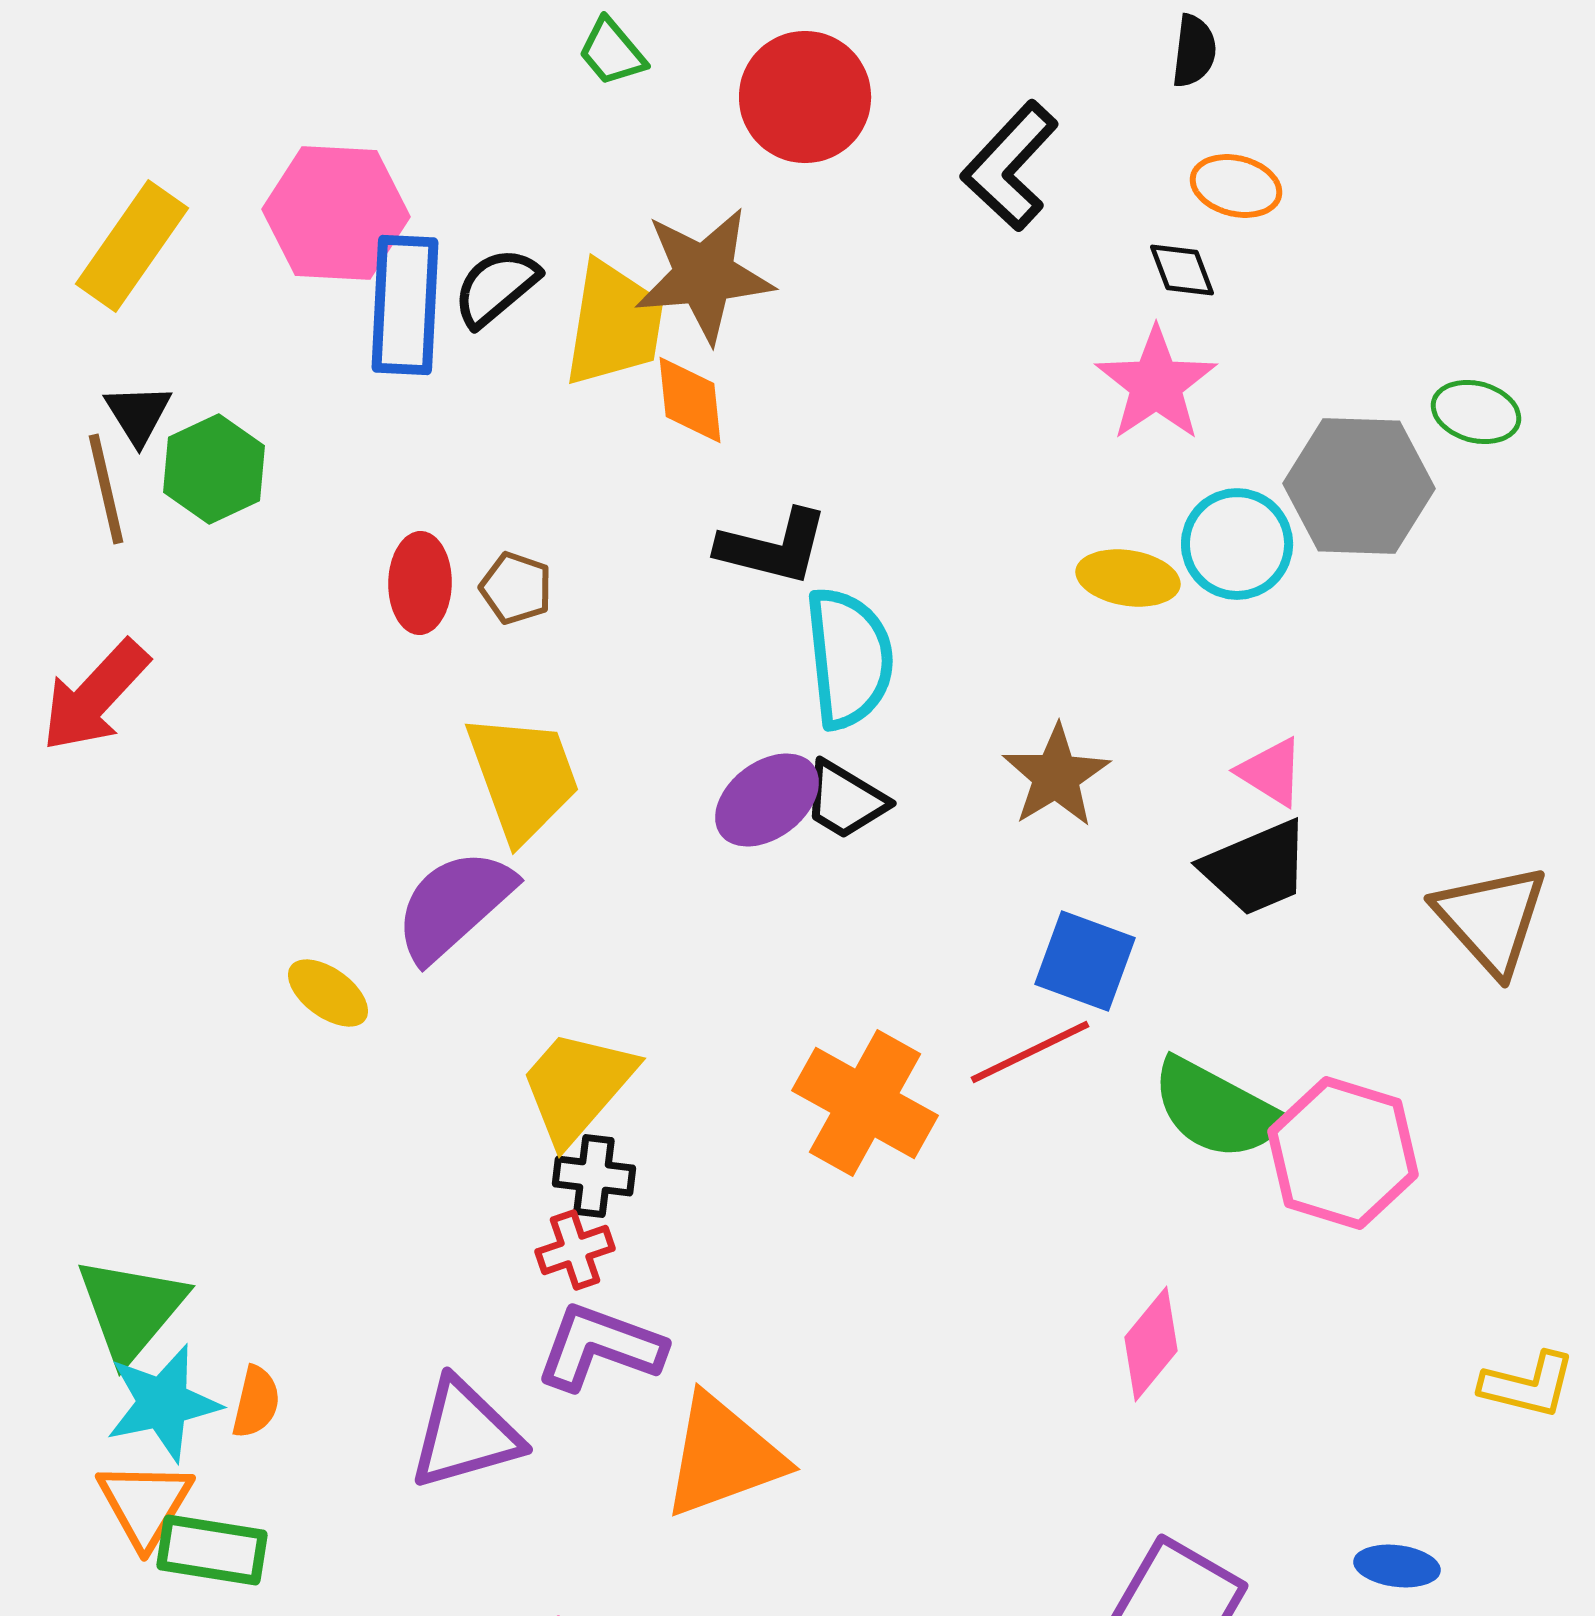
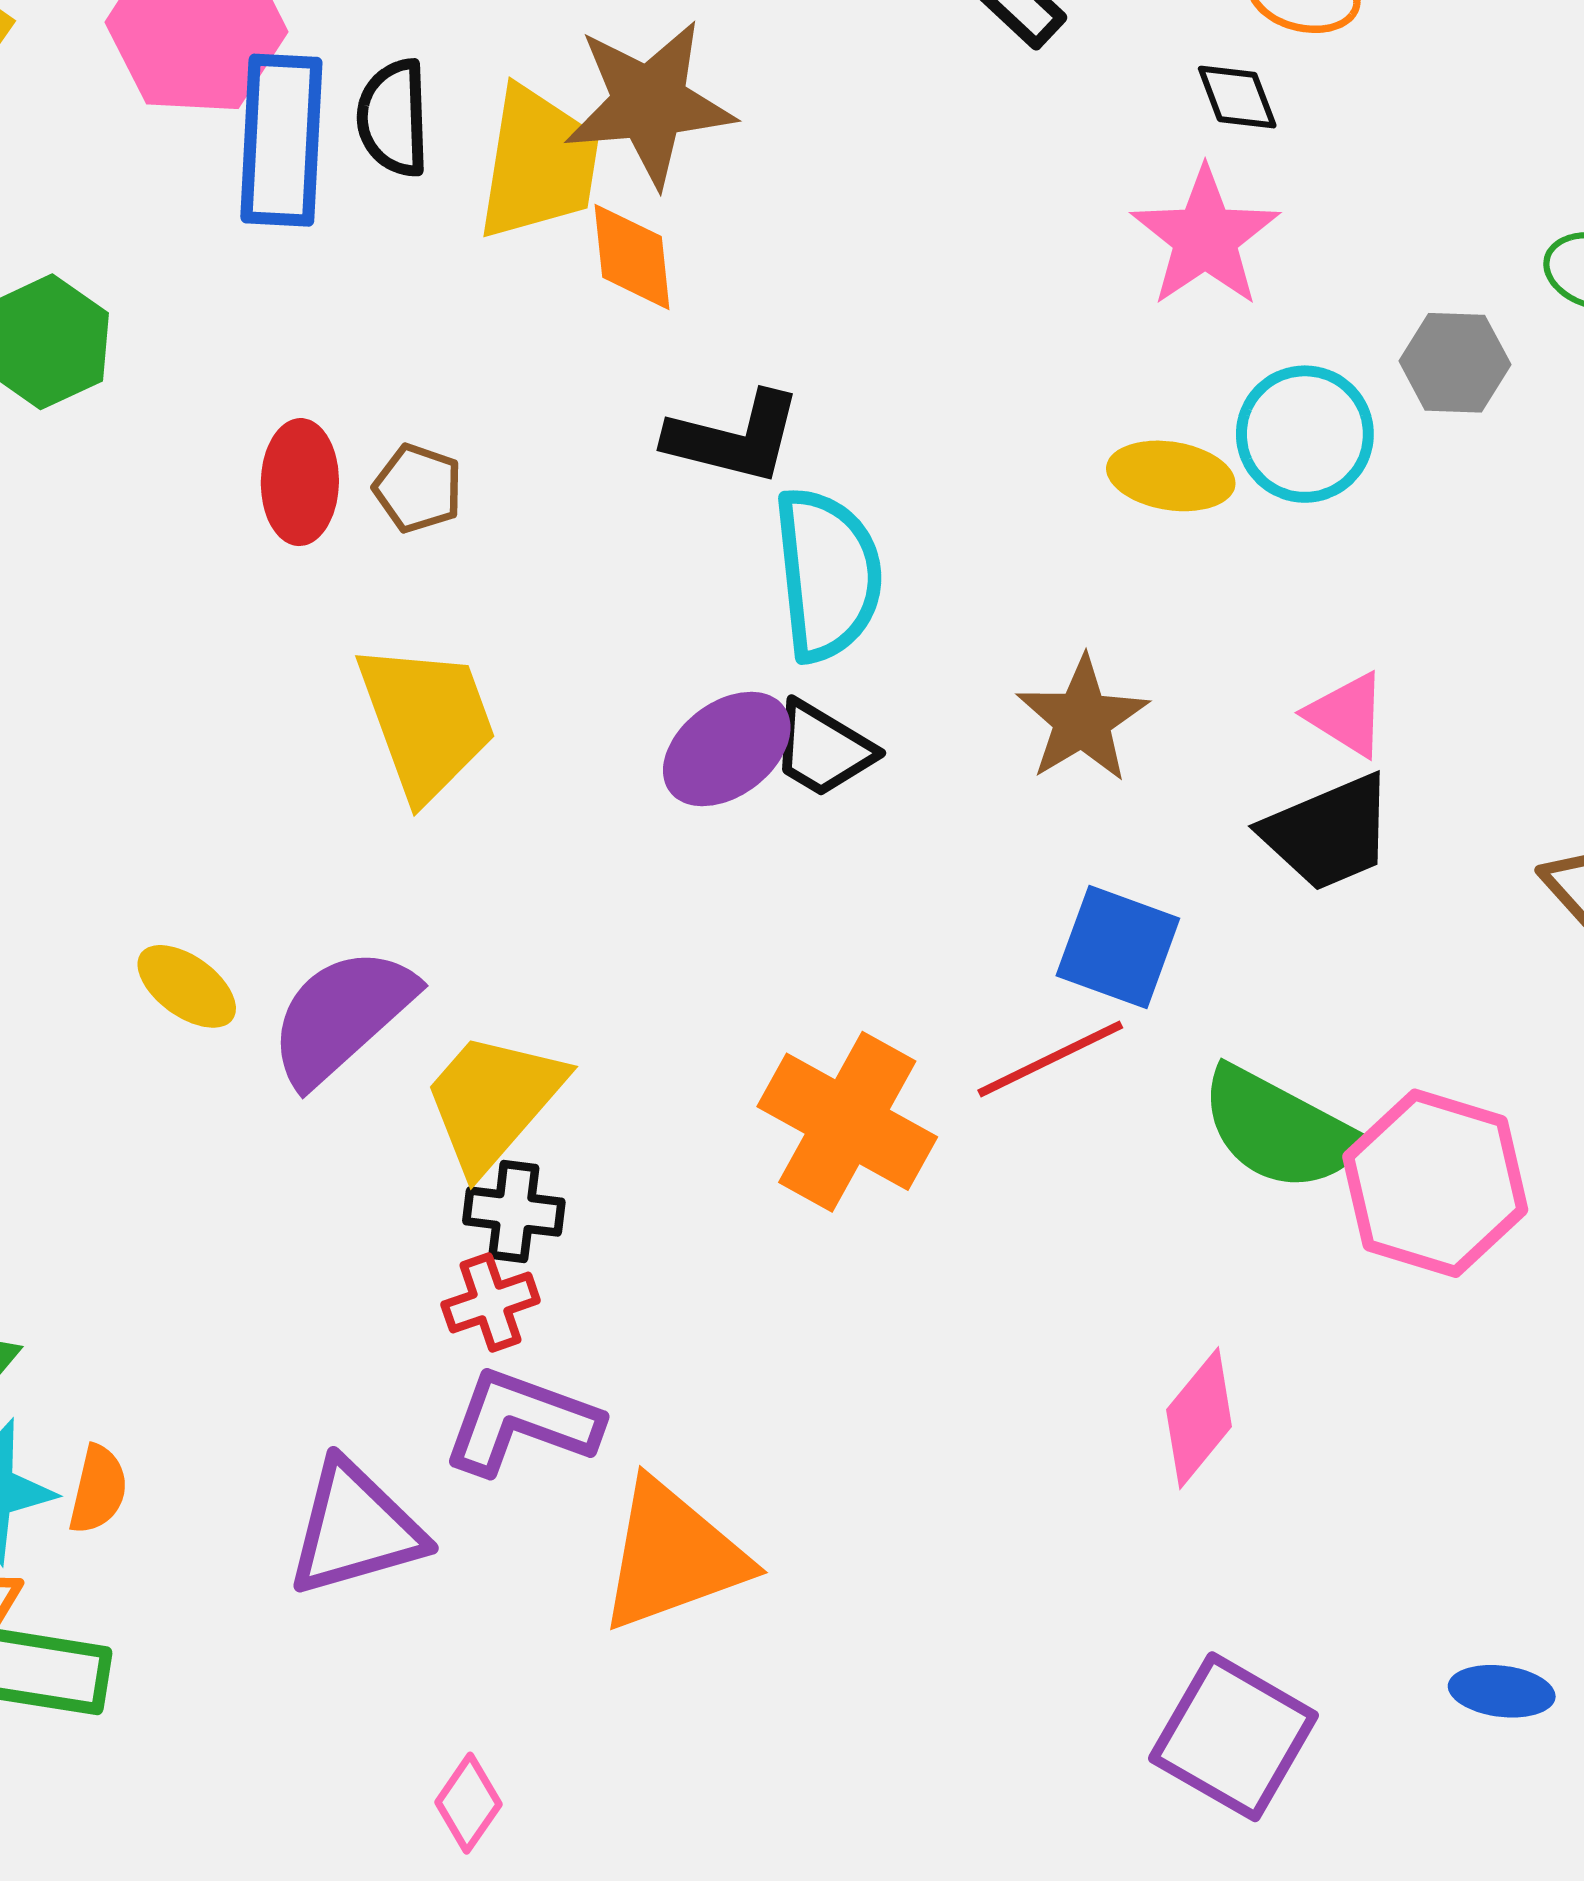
black semicircle: (496, 287) -> (393, 118), turned -52
gray hexagon: (1359, 486) -> (1455, 363), size x0.6
purple semicircle: (454, 905) -> (342, 1016), moved

